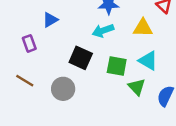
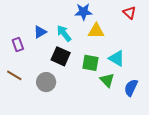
blue triangle: (50, 20) -> (40, 32), moved
yellow triangle: (143, 28) -> (96, 31), moved
cyan arrow: (103, 31) -> (64, 33), moved, turned 72

